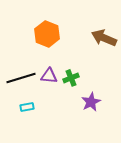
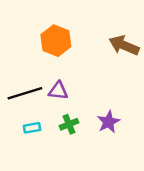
green cross: (71, 78) -> (69, 124), moved

